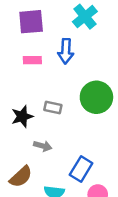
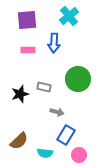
gray arrow: (43, 146) -> (57, 112), moved

